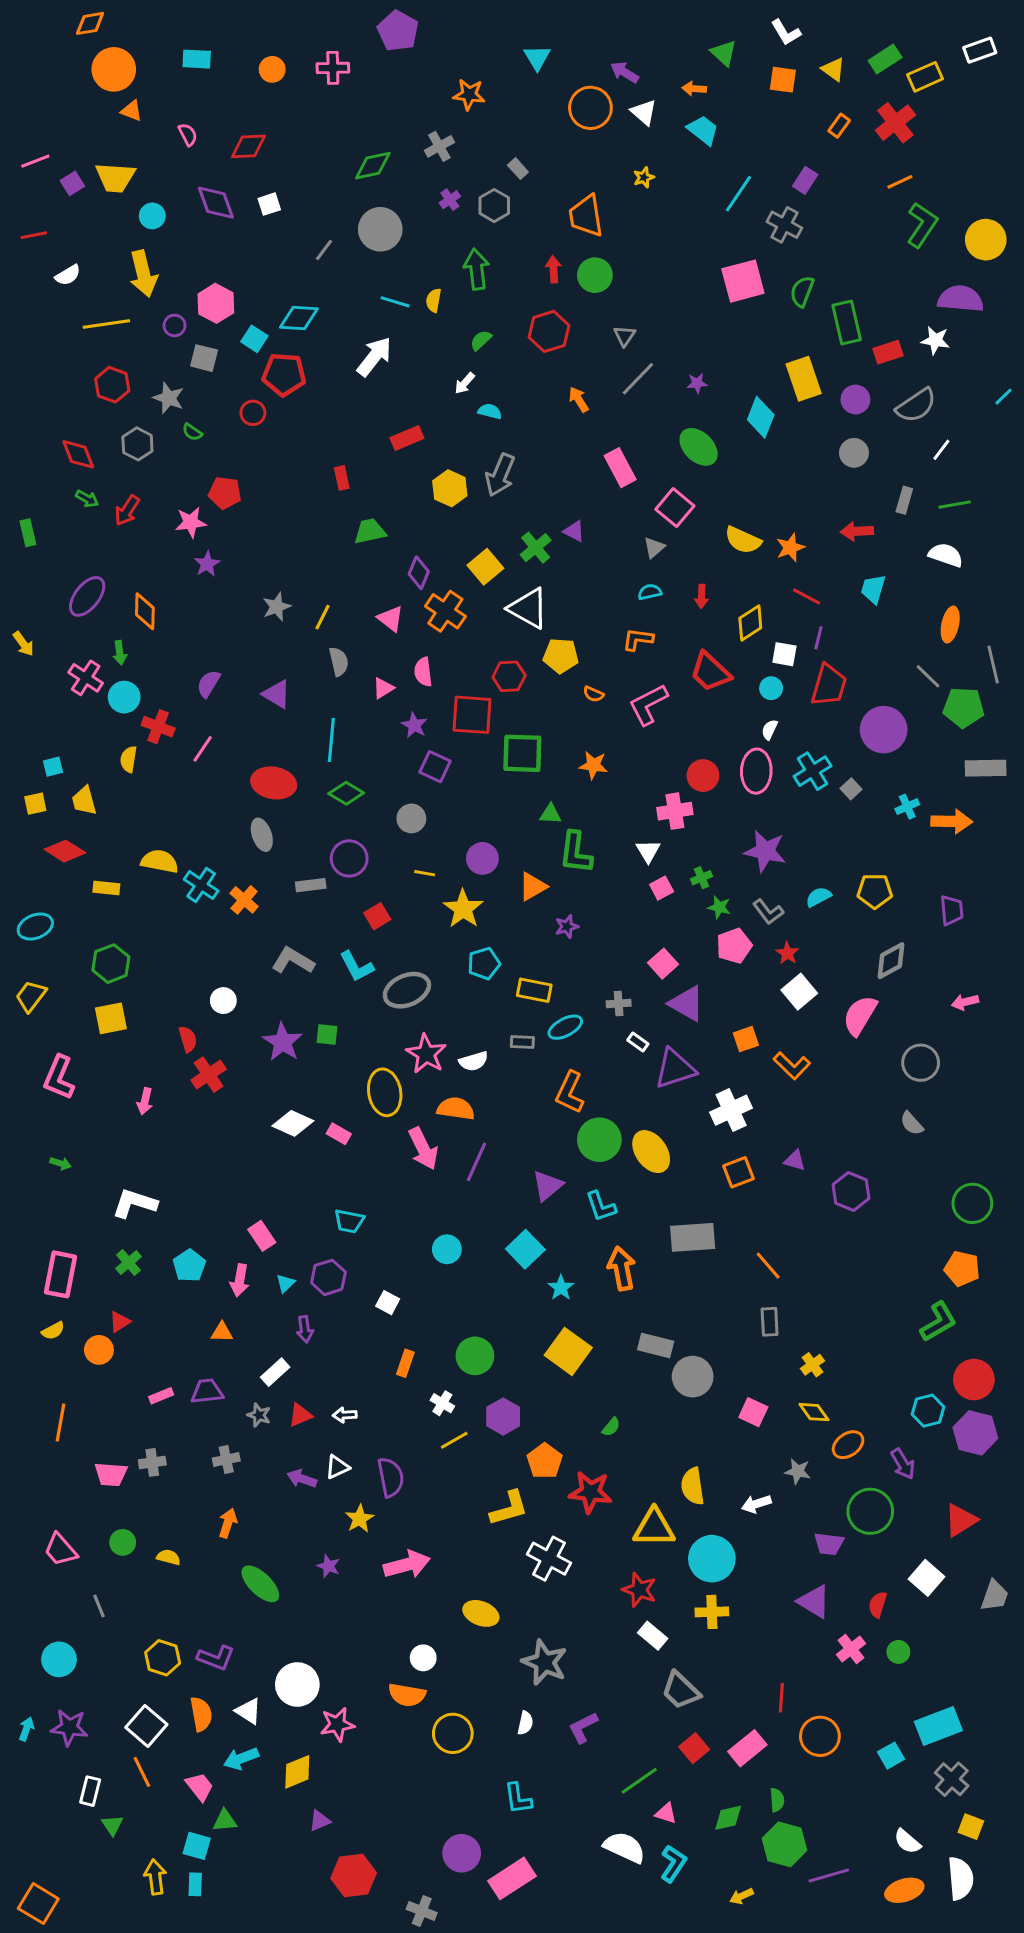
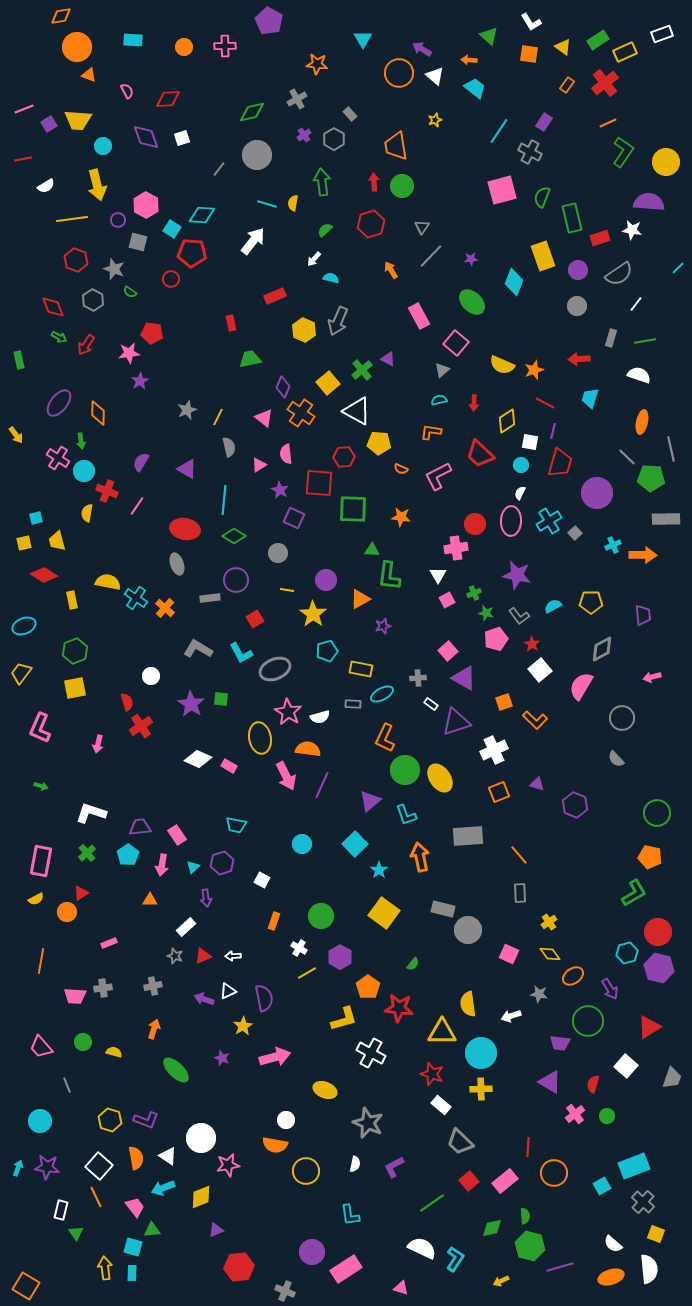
yellow rectangle: (106, 888) -> (72, 600), turned 72
purple trapezoid: (207, 1391) -> (140, 827), moved
pink triangle: (666, 1813) -> (401, 1288), moved

